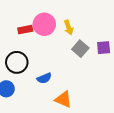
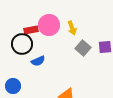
black circle: (17, 62) -> (22, 44), moved
blue semicircle: (44, 78) -> (38, 61), moved

